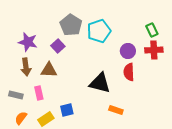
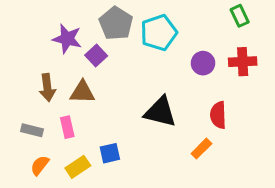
green rectangle: (152, 30) -> (240, 16), moved
purple star: (28, 42) -> (67, 39), moved
red semicircle: (129, 72) -> (218, 115), moved
orange rectangle: (116, 110) -> (201, 149), moved, turned -64

